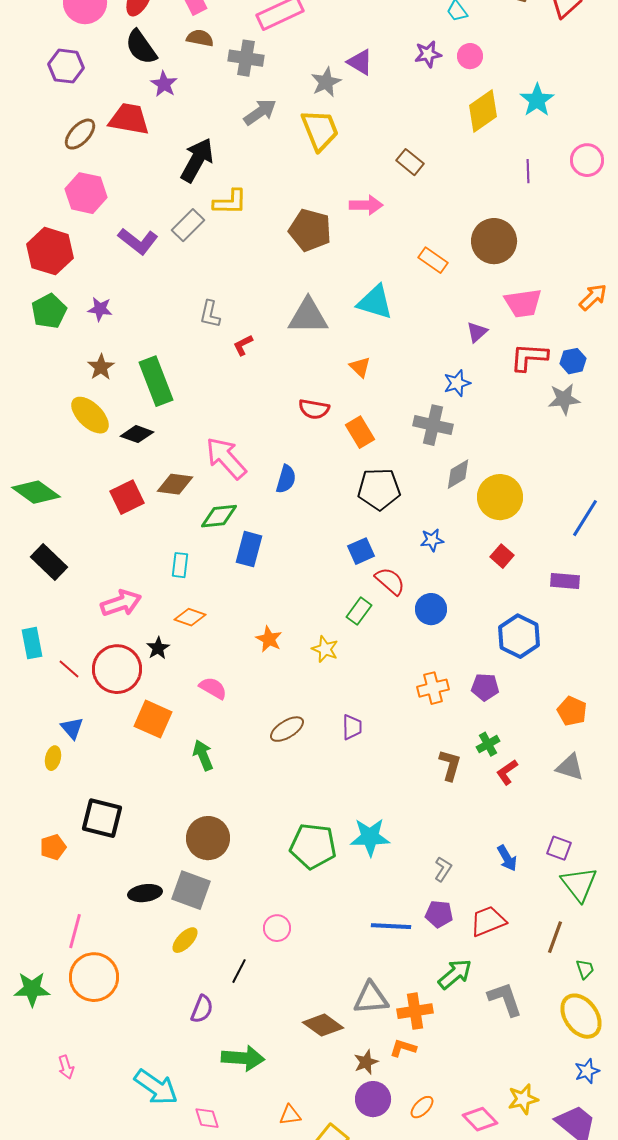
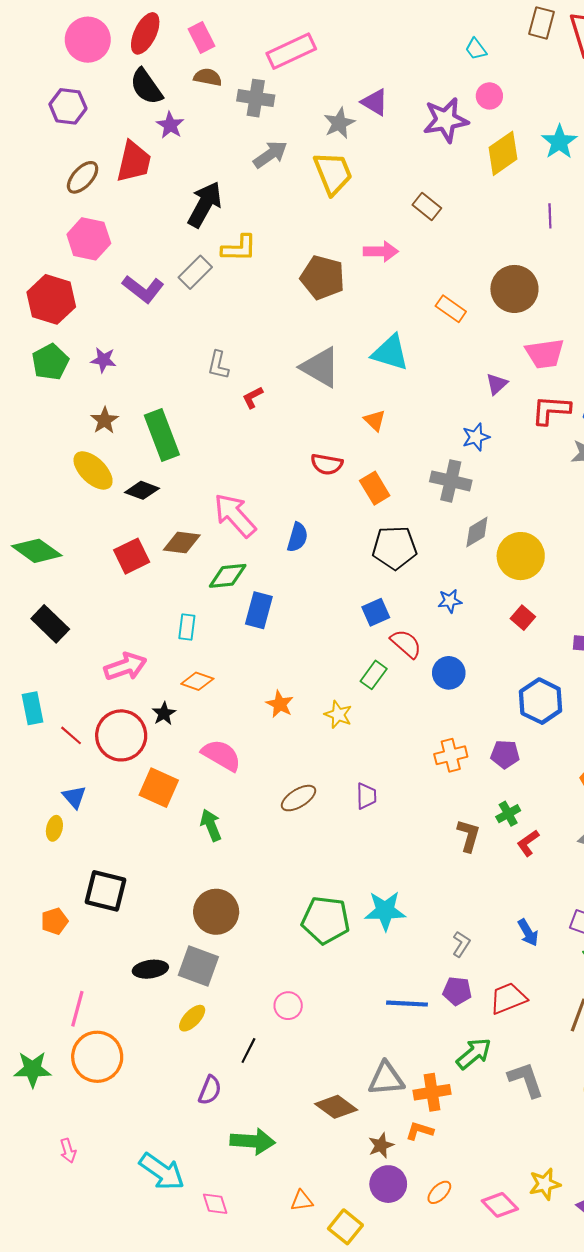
purple star: (428, 54) -> (446, 120), moved, size x1.6
red trapezoid: (129, 119) -> (134, 162), turned 93
gray triangle: (308, 316) -> (320, 367), turned 30
pink semicircle: (213, 688) -> (221, 755), size x1.4

